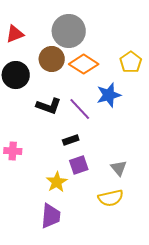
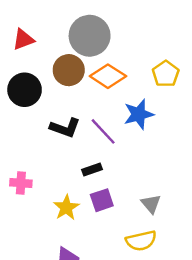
yellow star: (57, 182) -> (66, 208), moved

